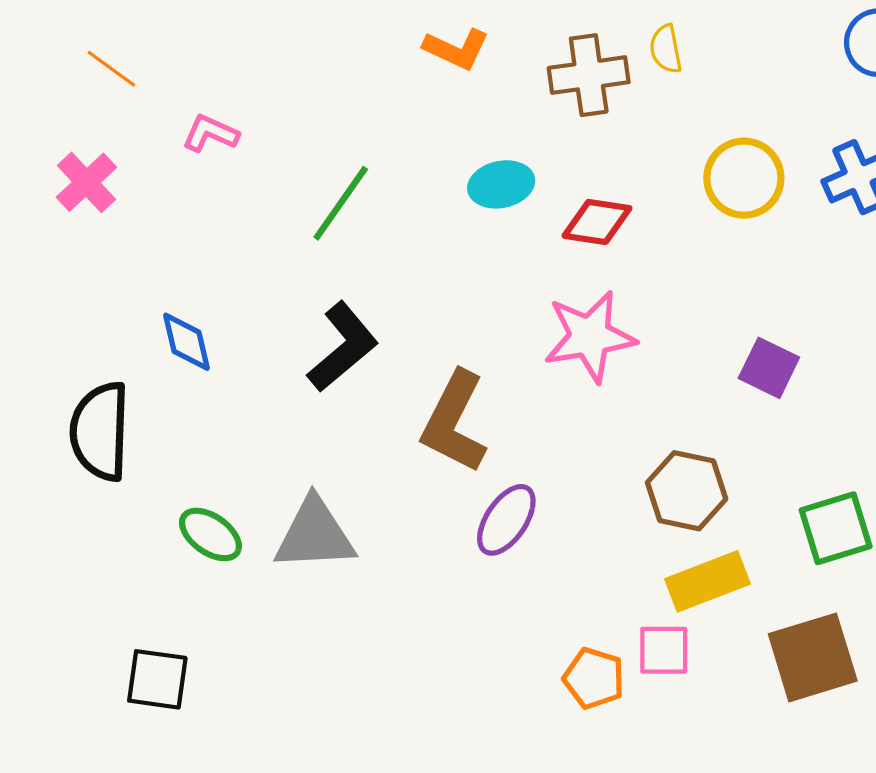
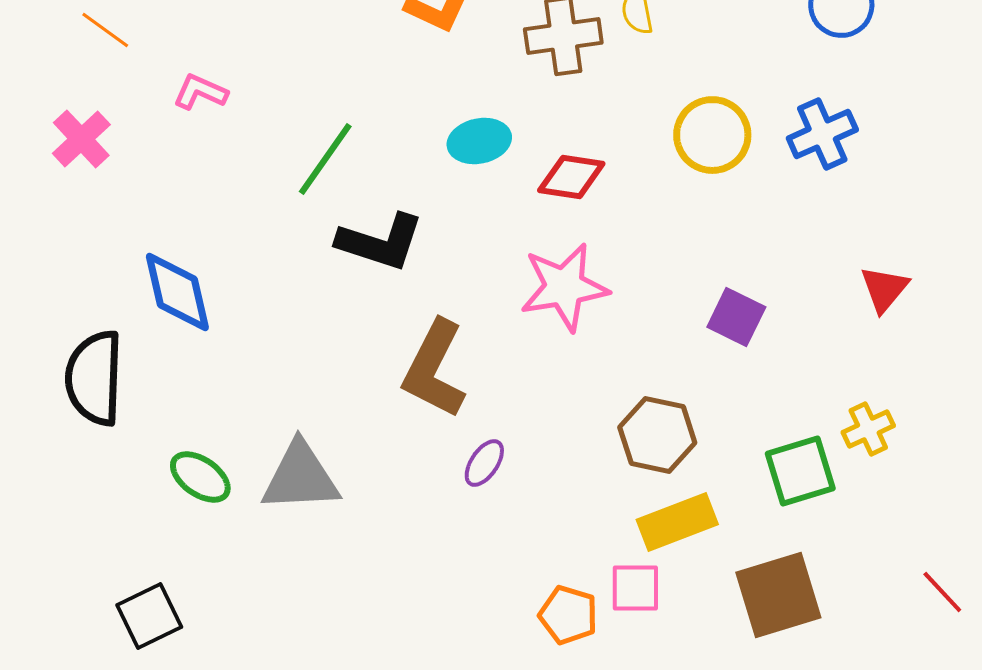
blue diamond: (186, 342) -> (177, 292), size x1.4
black L-shape: (343, 347) -> (380, 242), moved, turned 58
purple ellipse: (506, 520) -> (484, 463), size x0.7
black square: (157, 679) -> (149, 616), turned -34

